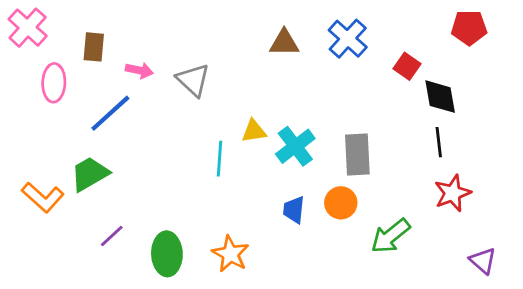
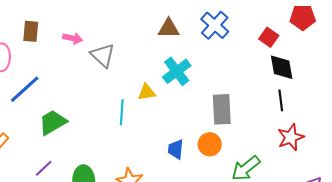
red square: (407, 66) -> (269, 37), moved
pink arrow: (139, 70) -> (73, 38), moved
blue line: (110, 113) -> (25, 89), moved
cyan cross: (295, 146) -> (177, 71), moved
green trapezoid: (90, 174) -> (53, 122), moved

